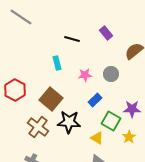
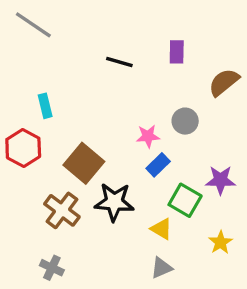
purple rectangle: (106, 33) -> (177, 52), turned 40
cyan rectangle: (57, 63) -> (45, 106), moved
pink star: (85, 75) -> (148, 136), moved
yellow star: (129, 137) -> (220, 242), moved

